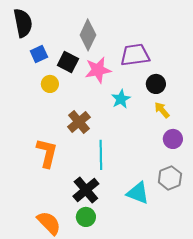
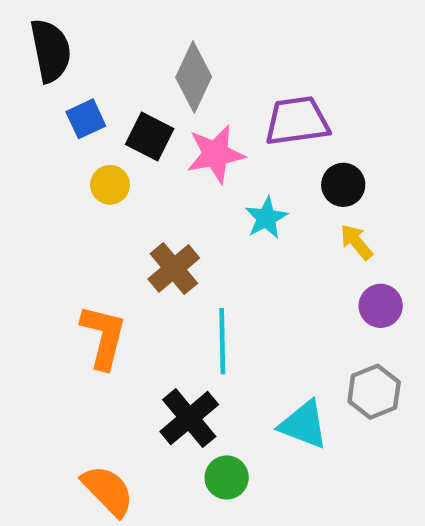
green circle: (86, 217) -> (227, 477), moved

